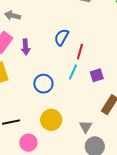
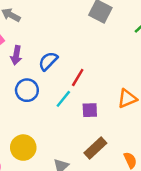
blue semicircle: (62, 37) -> (48, 61), moved
blue circle: (43, 84) -> (27, 90), moved

